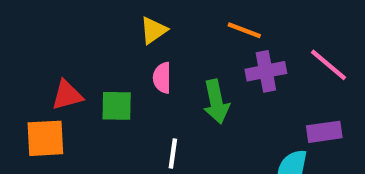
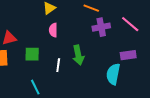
green arrow: (216, 102) -> (78, 55), moved
green square: (117, 106) -> (32, 54), moved

